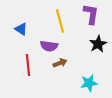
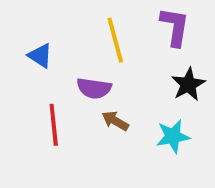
brown arrow: (60, 63) -> (115, 121), turned -128
cyan star: (89, 83) -> (173, 136), moved

